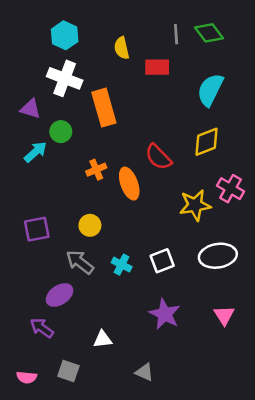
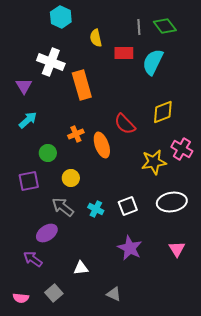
cyan hexagon: (65, 35) -> (61, 17), moved
cyan semicircle: (210, 90) -> (153, 62), moved
purple triangle: (30, 109) -> (24, 86), turned 42
green circle: (61, 132) -> (48, 153), moved
gray square: (68, 371) -> (54, 293), turned 30

